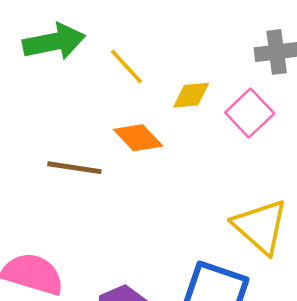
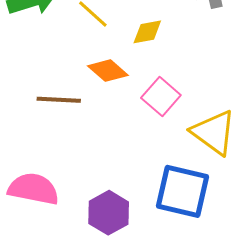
pink square: (250, 113) -> (161, 96), moved

